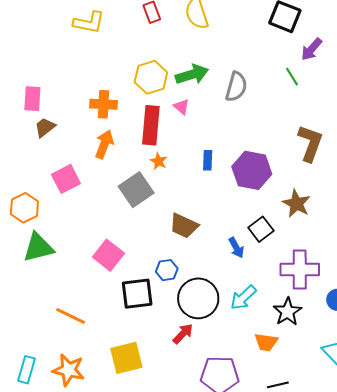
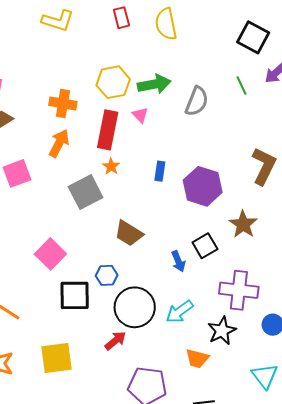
green line: (292, 77) -> (241, 86), moved

